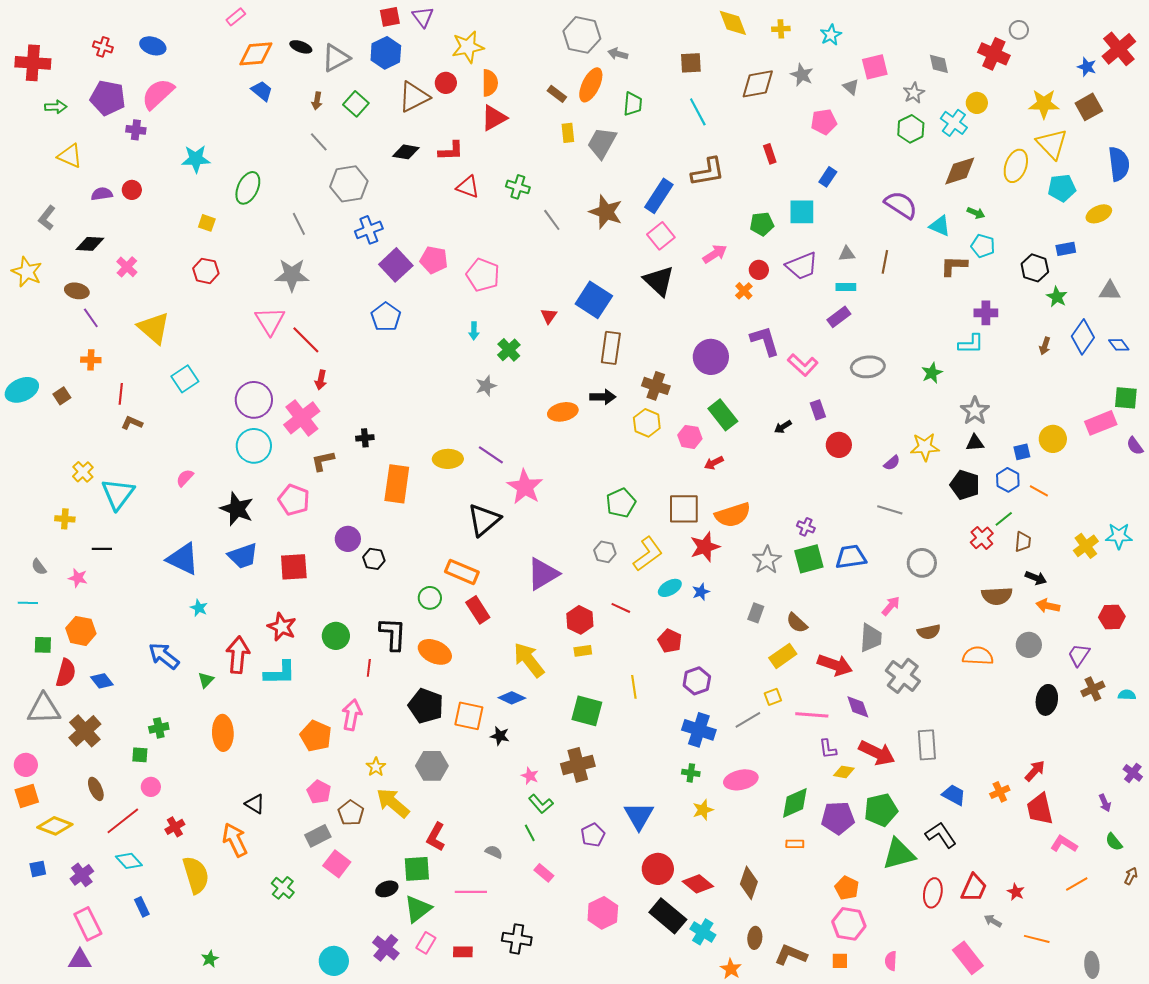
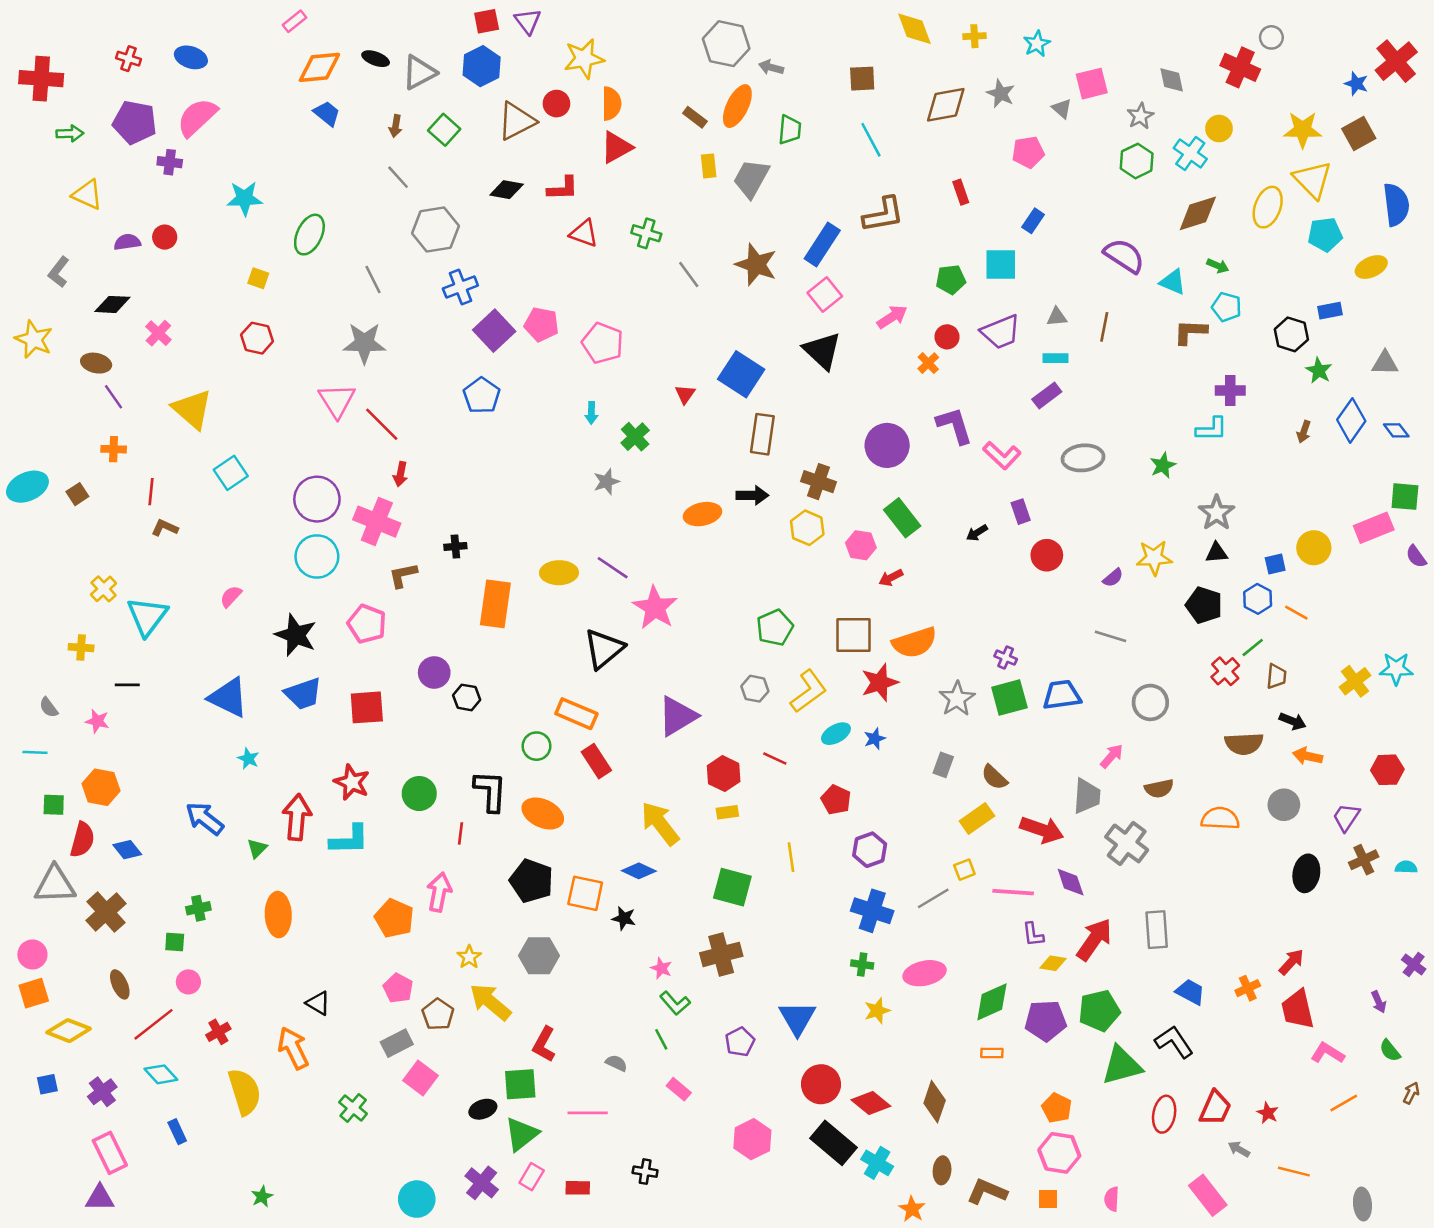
pink cross: (302, 418) -> (377, 522), turned -30
red arrow: (877, 753) -> (1094, 940), turned -81
black cross: (517, 939) -> (645, 1172), size x0.7

